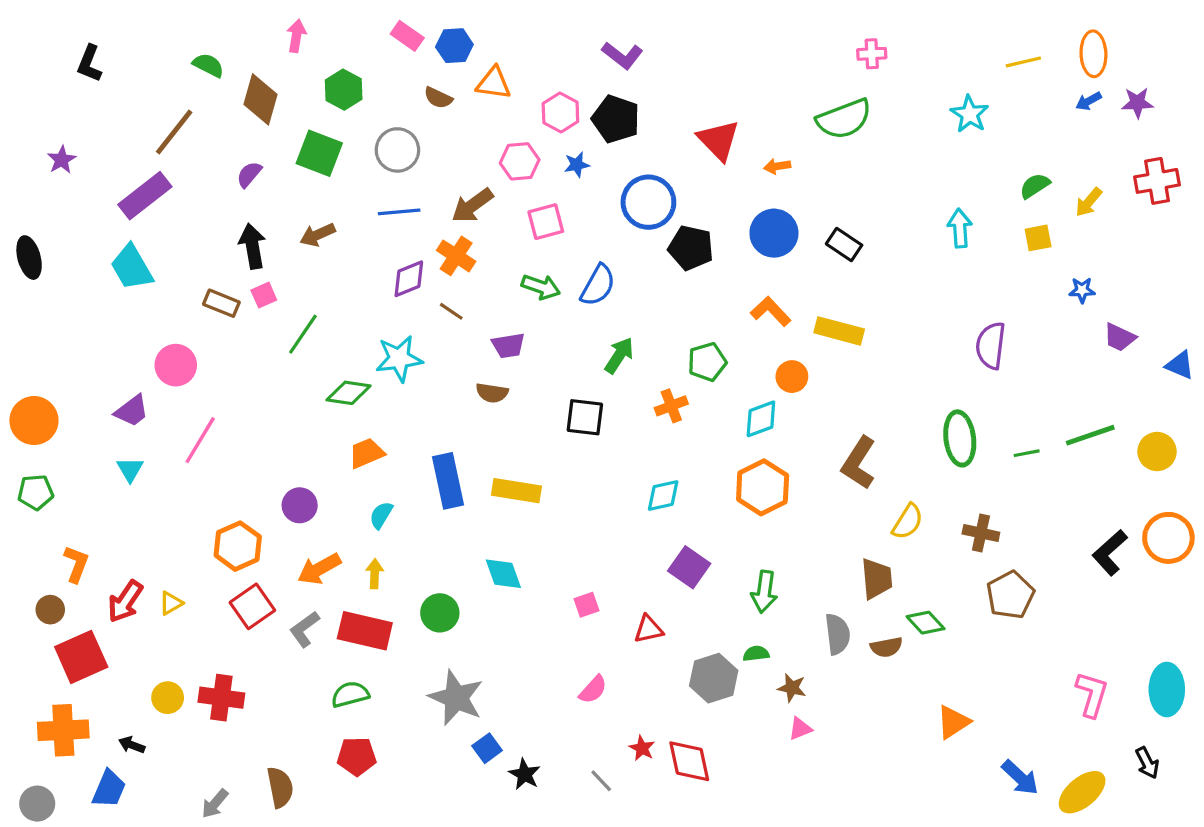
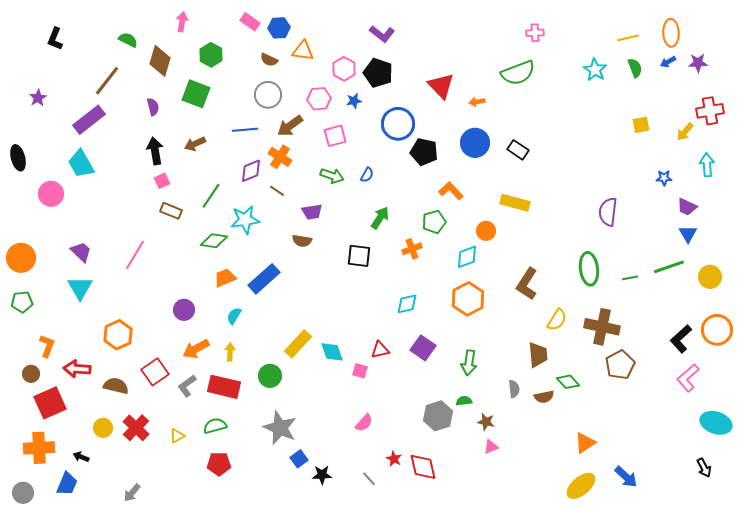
gray circle: (397, 150) -> (268, 95), moved
purple semicircle: (249, 174) -> (153, 107), turned 126
green semicircle: (1035, 186) -> (635, 68), moved, turned 102
yellow arrow: (1089, 202) -> (685, 132), moved
cyan arrow: (960, 228) -> (707, 165), moved
yellow square: (1038, 238) -> (641, 125), moved
blue semicircle: (598, 285) -> (367, 175), size x0.6
brown rectangle: (221, 303) -> (171, 211), moved
orange L-shape: (771, 311) -> (451, 191), moved
green line: (303, 334) -> (211, 196), moved
pink circle: (176, 365) -> (51, 194), moved
blue triangle: (1180, 365) -> (688, 234), moved, turned 36
purple trapezoid: (132, 411) -> (81, 252), turned -100
pink line: (200, 440) -> (135, 255), moved
cyan triangle: (130, 469) -> (80, 288), size x1.5
blue rectangle: (448, 481) -> (264, 279), moved, turned 60
yellow rectangle: (516, 491) -> (298, 344), moved, turned -56
brown cross: (981, 533) -> (602, 327), size x1.6
orange hexagon: (238, 546) -> (118, 335), moved
cyan diamond: (503, 574) -> (332, 352), moved
red arrow: (125, 601) -> (77, 369), turned 60
yellow triangle: (171, 603) -> (177, 436), moved
pink square: (587, 605) -> (360, 371), turned 35
red triangle: (648, 629) -> (380, 350), moved
gray semicircle: (838, 634) -> (514, 389), size x0.7
cyan ellipse: (1167, 689) -> (716, 423), turned -72
pink L-shape: (1092, 694) -> (688, 378), moved, turned -148
red cross: (221, 698) -> (136, 428), turned 36
black star: (525, 774) -> (322, 475), turned -30
brown semicircle: (280, 787) -> (116, 386), moved, turned -65
yellow ellipse: (1082, 792) -> (581, 486), moved

